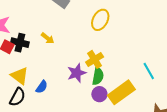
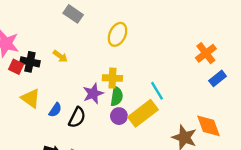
yellow cross: (95, 59) -> (112, 78), turned 36
cyan line: (149, 71) -> (157, 91), moved
black semicircle: (17, 97) -> (77, 117), moved

